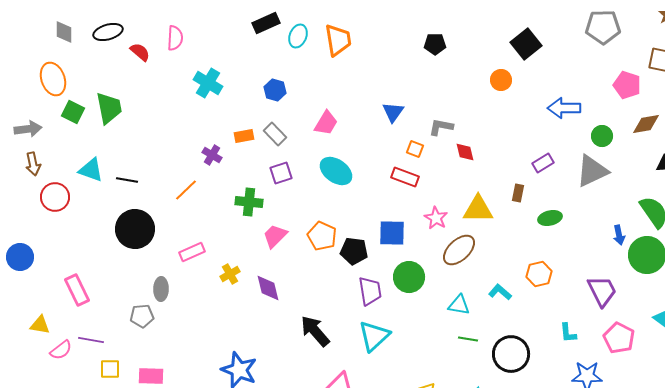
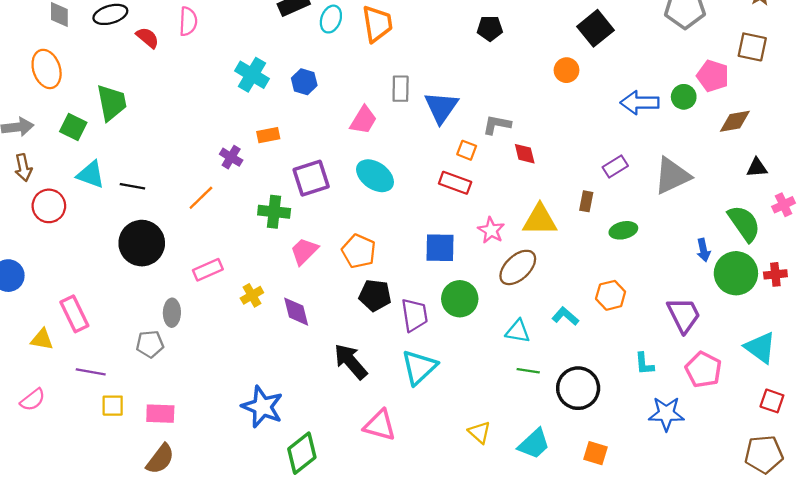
cyan cross: (208, 83) -> (252, 75), moved
green square: (73, 112) -> (73, 127), moved
blue triangle: (393, 112) -> (441, 107), size x1.4
gray rectangle: (275, 134) -> (401, 89), moved, turned 45
green circle: (602, 136) -> (684, 97), moved
purple square: (281, 173) -> (311, 178), size x1.4
black pentagon: (354, 251) -> (375, 295), moved
yellow triangle: (40, 325) -> (42, 339), moved
pink semicircle: (61, 350) -> (33, 400), moved

